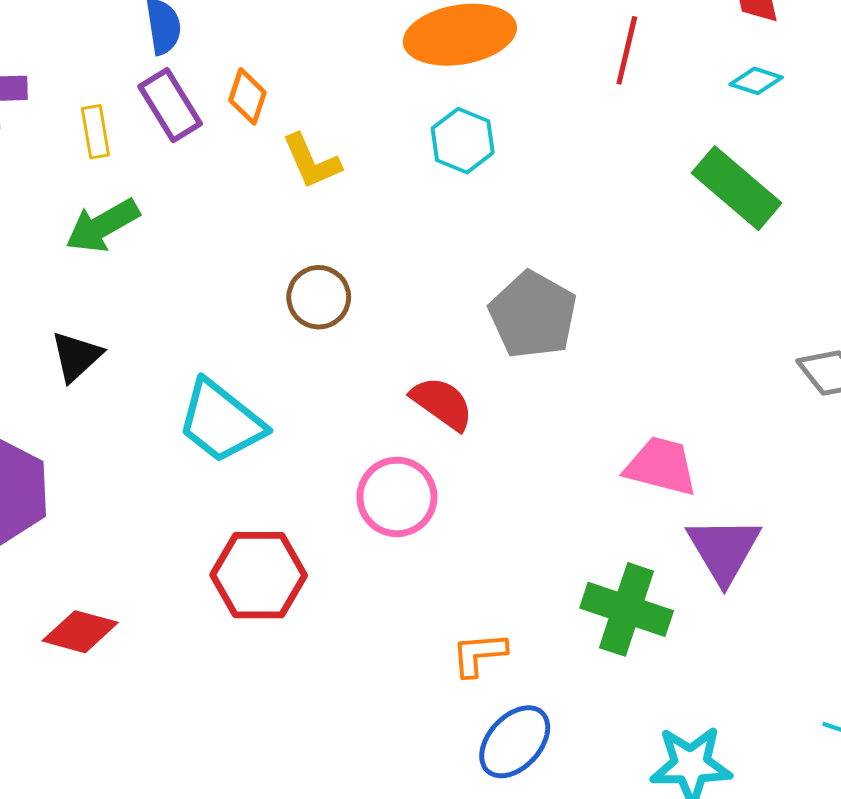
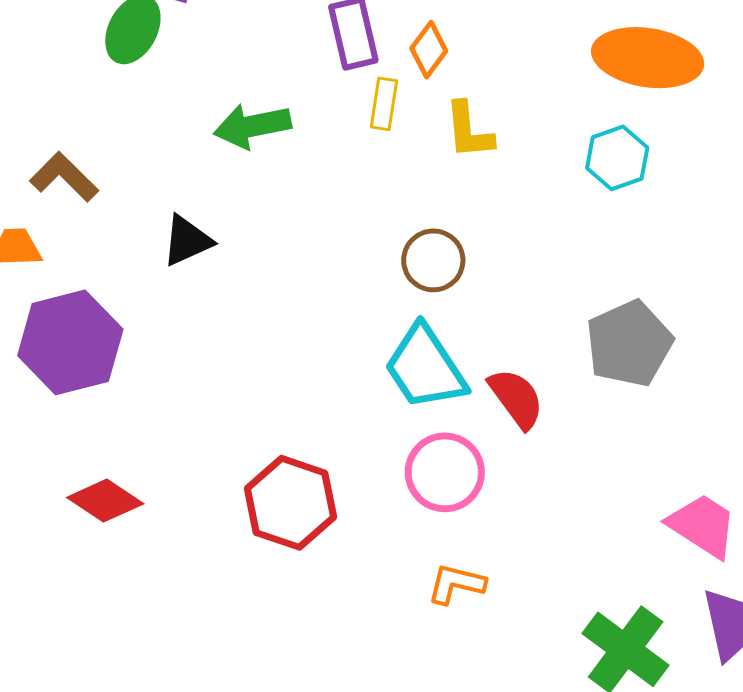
yellow rectangle: (95, 132) -> (384, 104), moved
cyan trapezoid: (221, 421) -> (425, 368), moved
orange L-shape: (479, 654) -> (456, 584), moved

